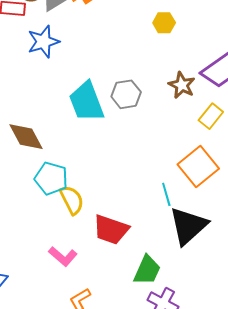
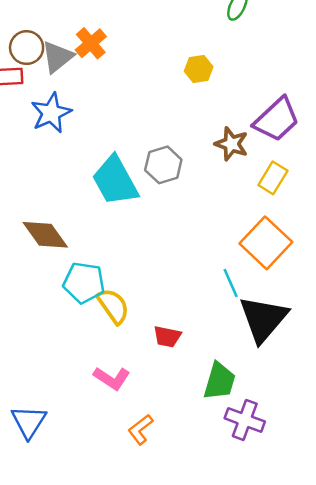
red trapezoid: (111, 230) -> (167, 337), size x0.6

